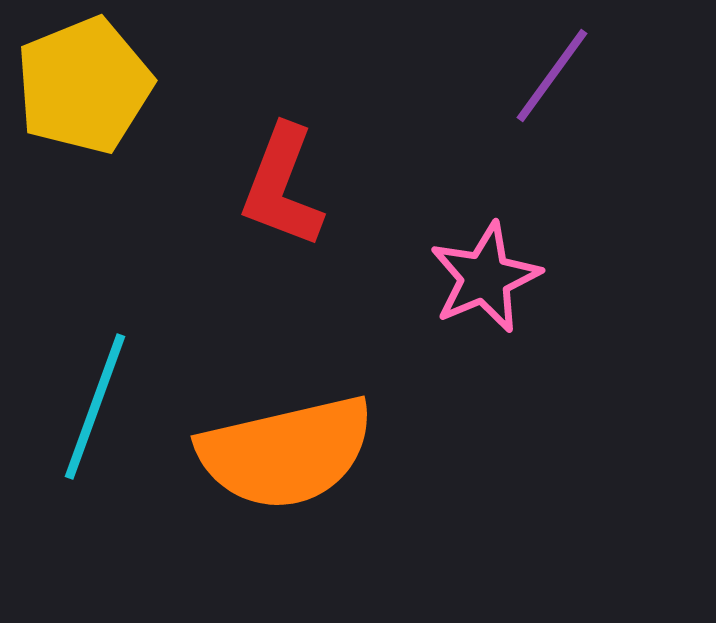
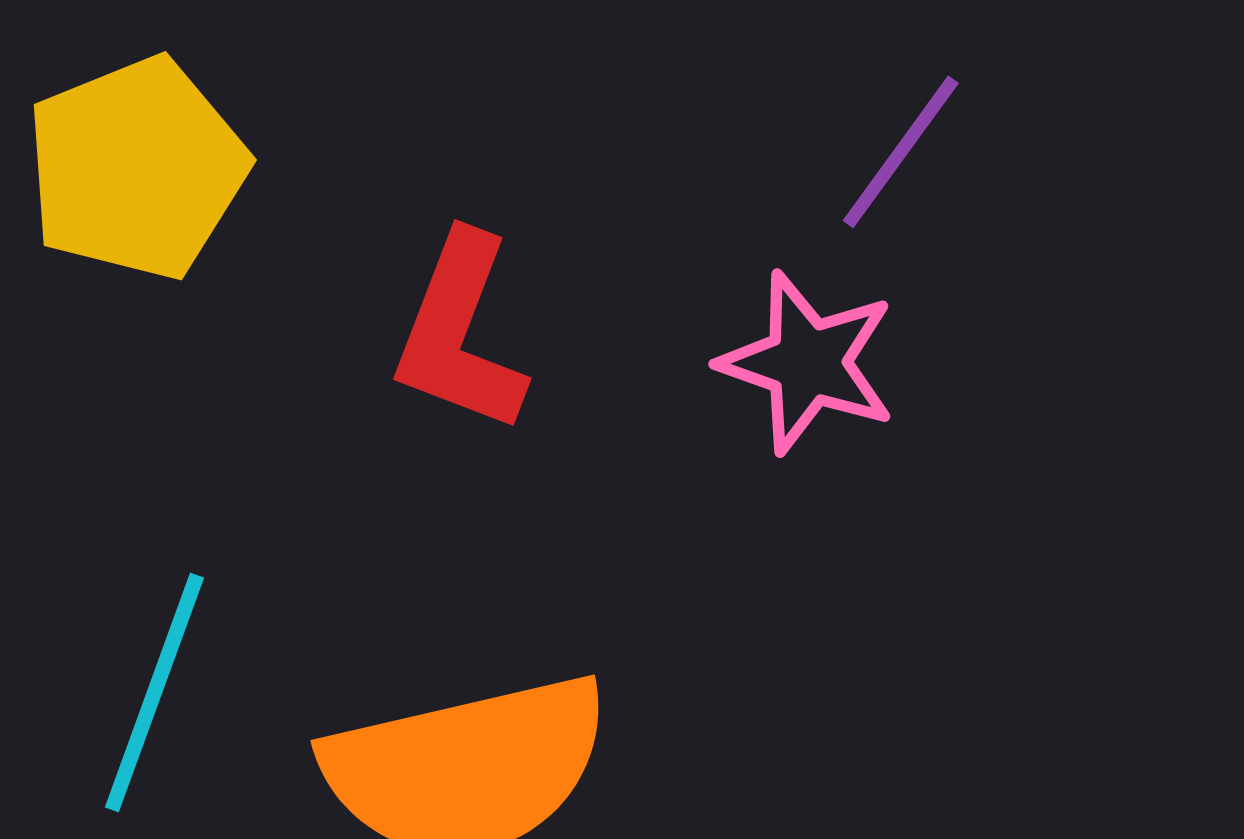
pink star: (485, 277) -> (808, 363), moved, turned -30

